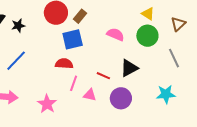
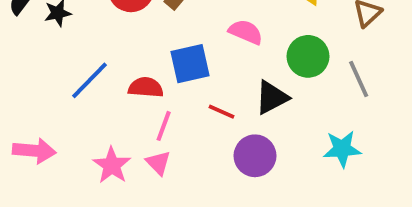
green circle: (147, 36) -> (308, 56), moved
blue square: (73, 39) -> (190, 64), moved
blue line: (16, 61) -> (89, 80), moved
pink triangle: (90, 95) -> (158, 163), moved, turned 32

